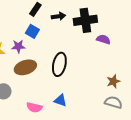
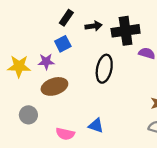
blue square: (32, 31) -> (63, 44), turned 32
black ellipse: (59, 64) -> (104, 69), moved

